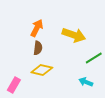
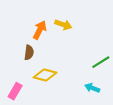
yellow arrow: (74, 35) -> (63, 25), moved, size x0.7
brown semicircle: (38, 48) -> (29, 52), moved

